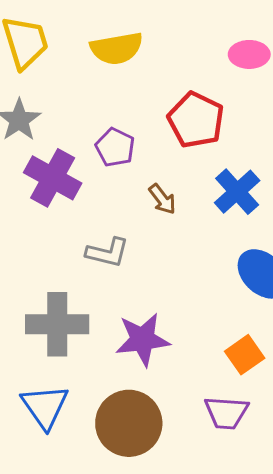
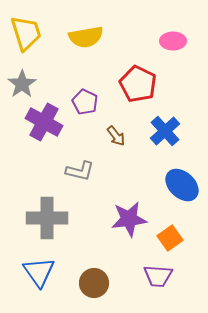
purple star: (143, 339) -> (129, 219), moved
brown circle: (129, 423) -> (94, 283), size x0.7

